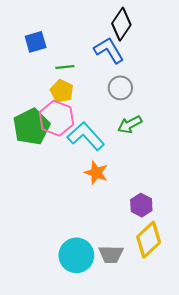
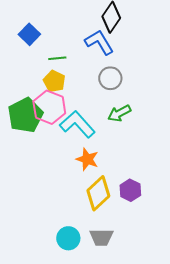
blue square: (36, 42) -> (29, 34), turned -30
yellow diamond: (149, 240) -> (98, 193), moved
cyan circle: (76, 255) -> (68, 238), size x0.7

